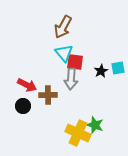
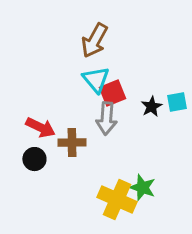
red square: (75, 62) -> (113, 93), turned -30

